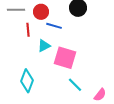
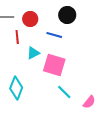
blue line: (54, 26) -> (54, 35), moved

